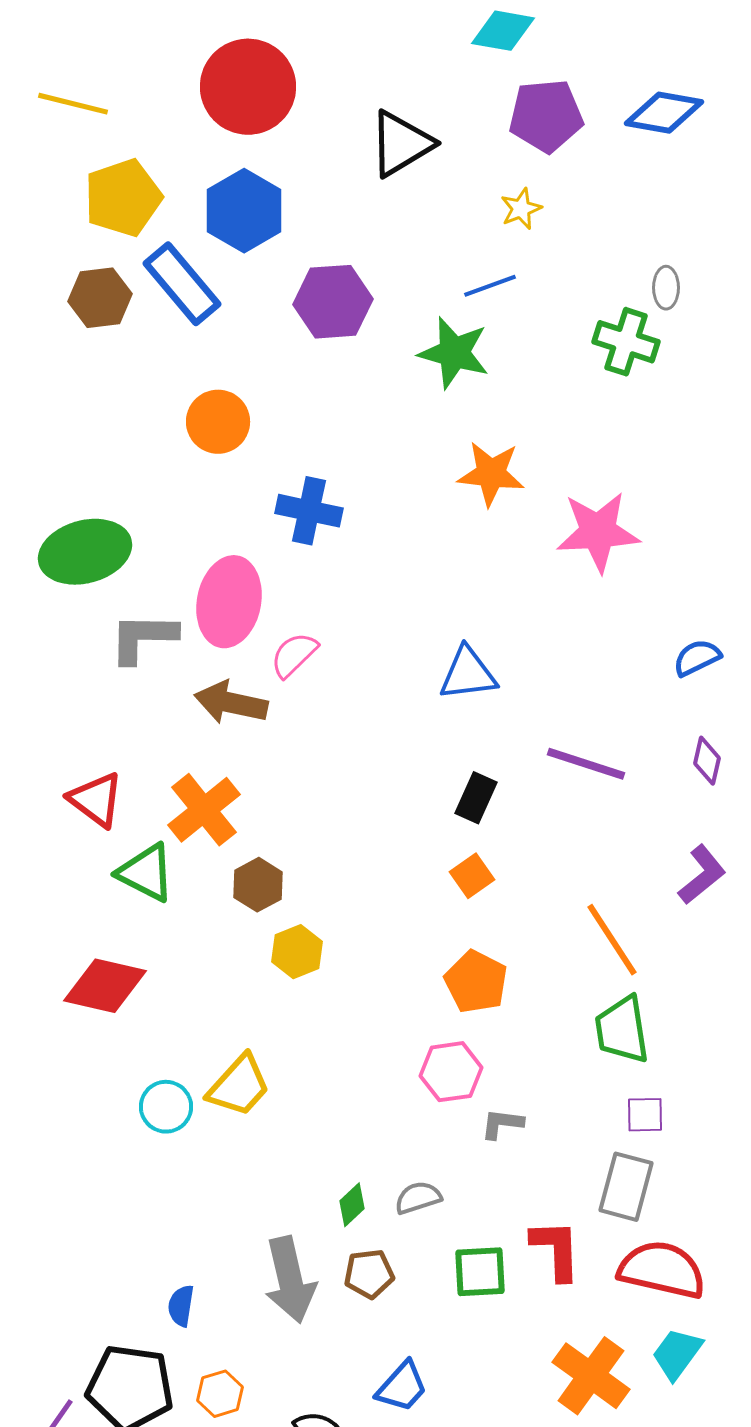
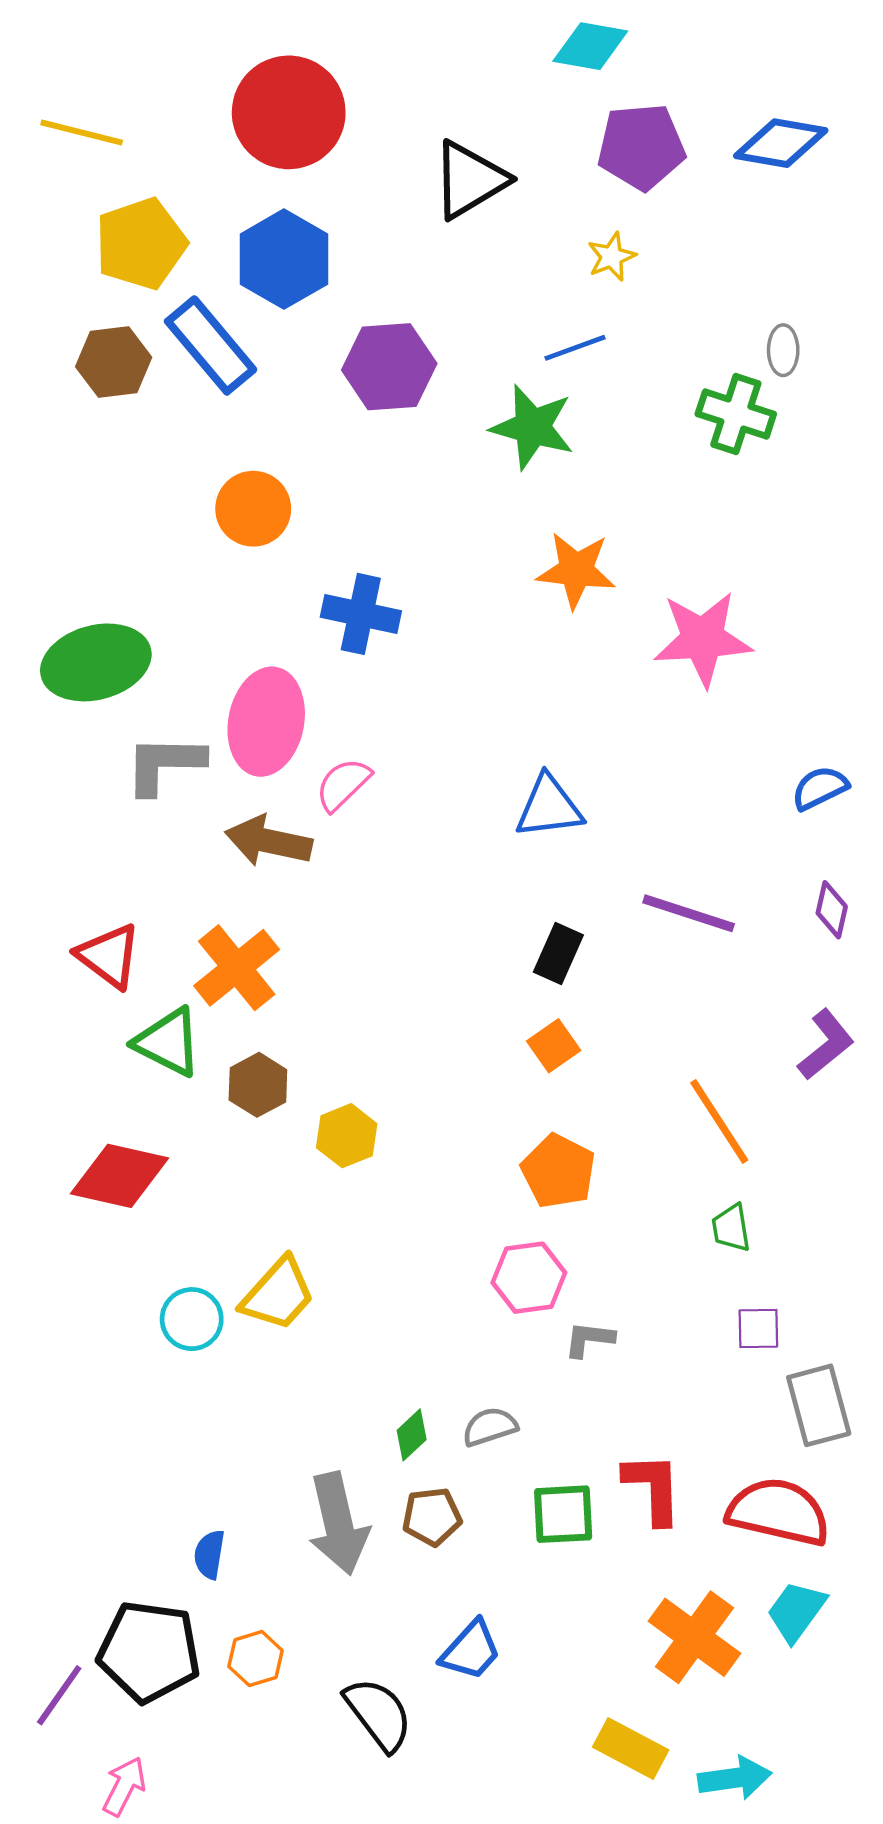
brown hexagon: (258, 885) -> (258, 1085), moved
green trapezoid: (622, 1030) -> (731, 1228), size x0.6
gray rectangle: (626, 1187) -> (819, 1405), moved, turned -30

